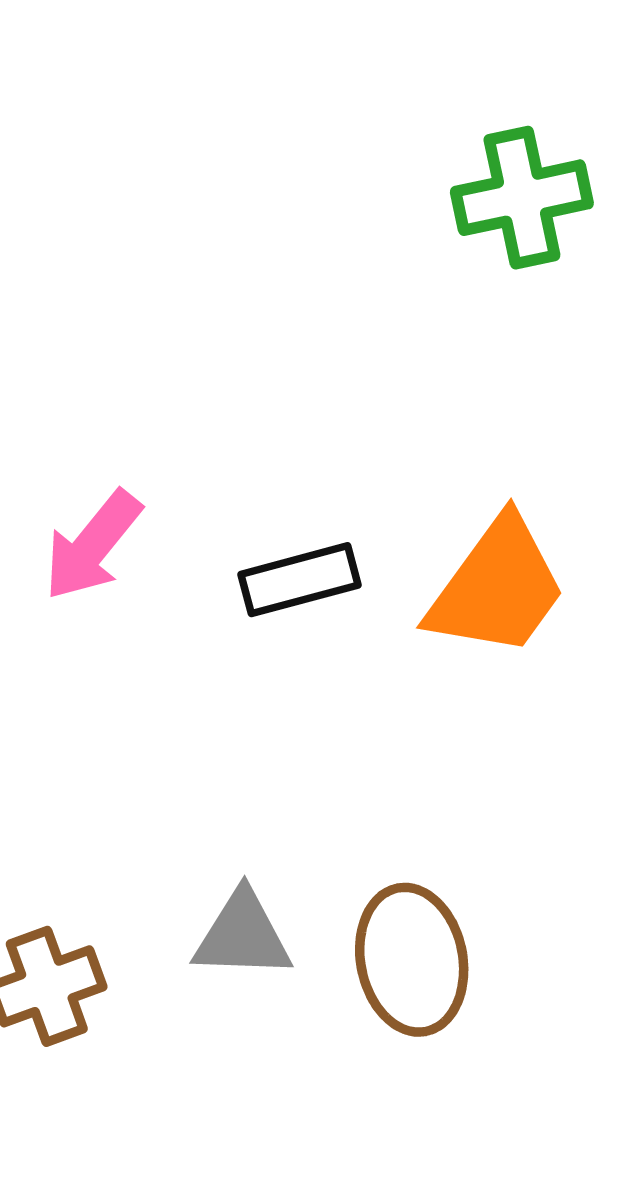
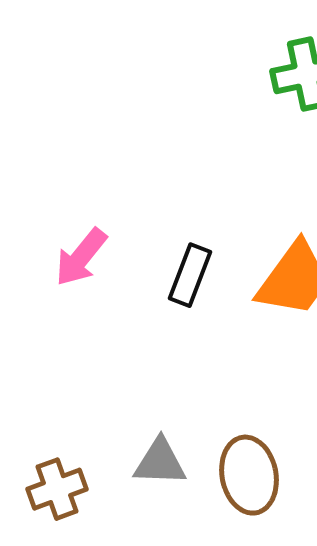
black rectangle: (300, 580) -> (190, 275), turned -54

